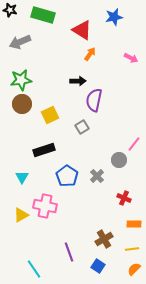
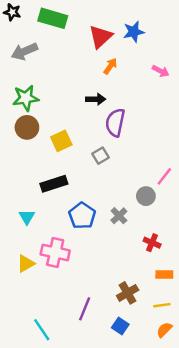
blue star: (114, 17) -> (134, 32), moved
red triangle: (82, 30) -> (101, 37), turned 45
purple line: (69, 252) -> (85, 309), turned 42

